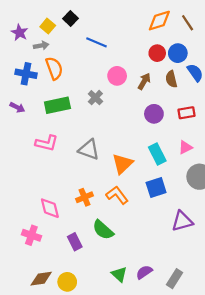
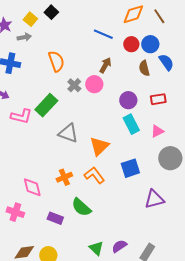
blue line: (96, 42) -> (103, 34), moved
orange semicircle: (54, 68) -> (56, 61), moved
pink circle: (117, 76) -> (94, 84), moved
brown arrow: (144, 81) -> (105, 65), moved
green rectangle: (57, 105) -> (46, 105), moved, turned -35
pink L-shape: (47, 143) -> (21, 116), moved
cyan rectangle: (157, 154) -> (131, 124), moved
purple rectangle: (75, 242) -> (55, 218), turned -42

